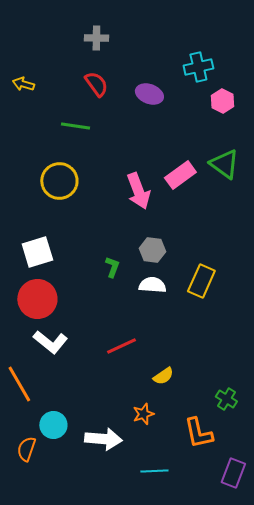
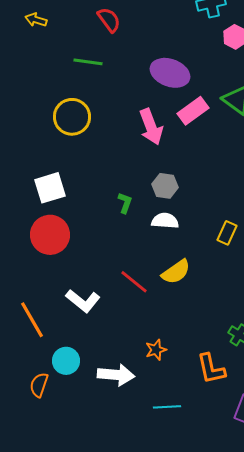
purple ellipse: (149, 94) -> (170, 73), moved, size x1.4
yellow rectangle: (201, 281) -> (227, 233), moved, size x0.7
white L-shape: (50, 342) -> (83, 301), moved
red line: (121, 346) -> (134, 282), turned 64
yellow semicircle: (163, 376) -> (176, 272), moved, size x1.4

